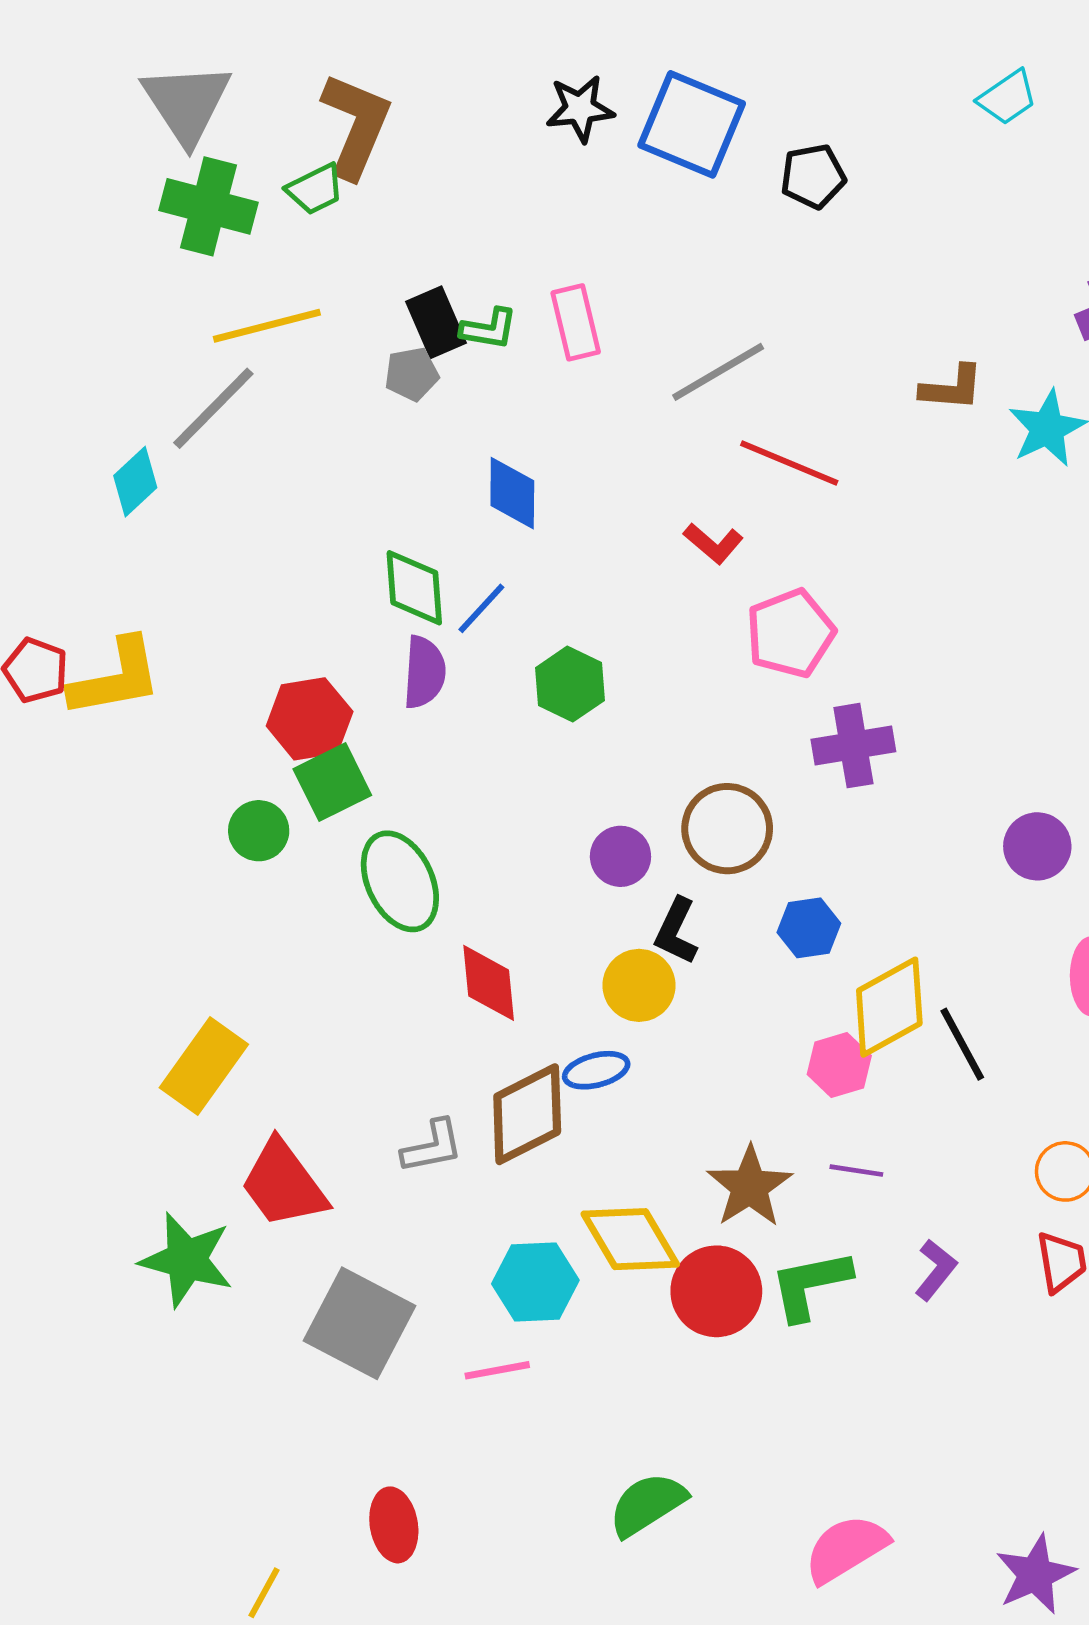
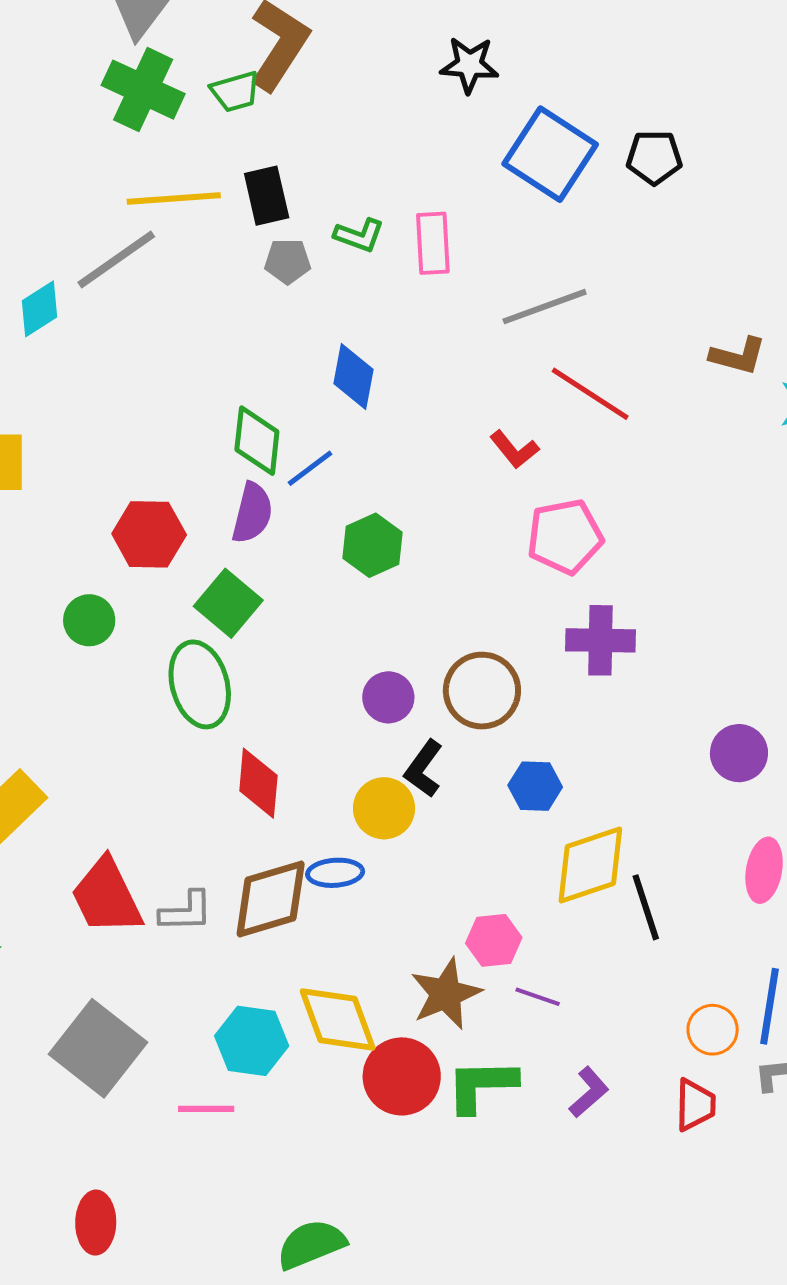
blue square: (692, 124) -> (550, 154), moved
black rectangle: (436, 322) -> (267, 196), moved
green square: (332, 782) -> (228, 603), moved, turned -34
pink hexagon: (839, 1065) -> (494, 940), moved
red trapezoid: (283, 1184) -> (106, 896), moved

